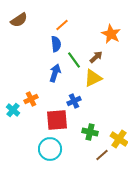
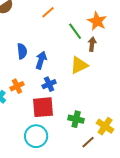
blue semicircle: (56, 44) -> (22, 51), moved
brown arrow: (96, 57) -> (92, 44), moved, turned -40
green line: (74, 60) -> (75, 31), moved
blue cross: (74, 101) -> (49, 84), moved

